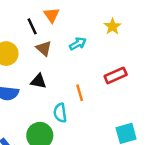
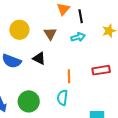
black line: (32, 26) -> (81, 16), moved
cyan semicircle: (60, 113) -> (62, 98), moved

